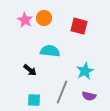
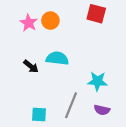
red square: (79, 26) -> (96, 14), moved
black arrow: (30, 70) -> (31, 66), moved
cyan star: (85, 71) -> (97, 81), turned 30

